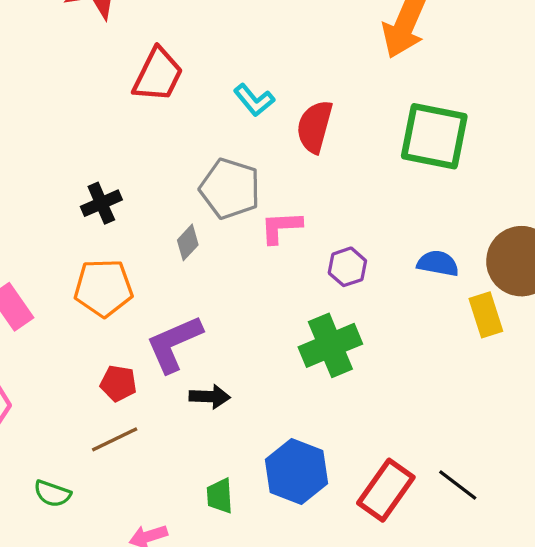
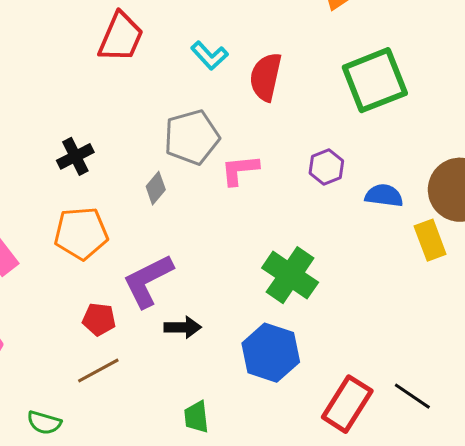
green square: (434, 136) -> (375, 80), turned -30
gray pentagon: (230, 189) -> (192, 137), turned -30
purple hexagon: (347, 267) -> (326, 167), moved
green cross: (330, 345) -> (290, 275), turned -30
blue hexagon: (296, 471) -> (271, 353), moved

